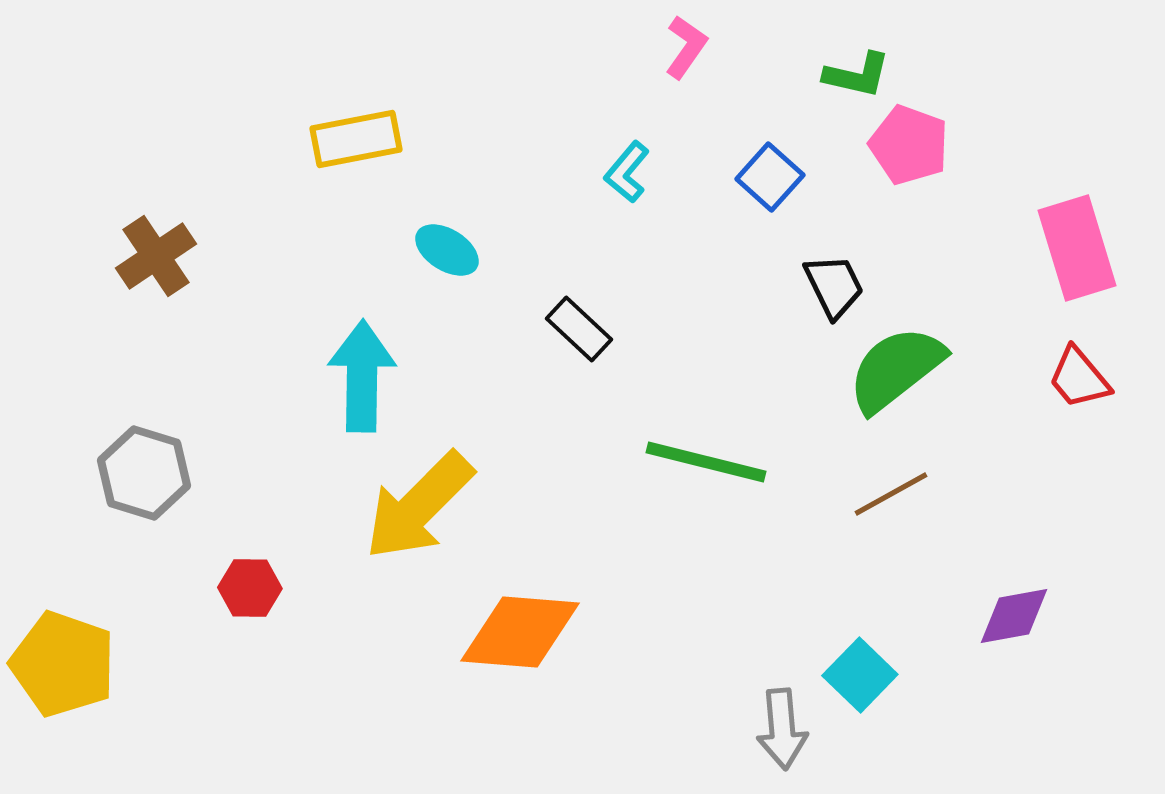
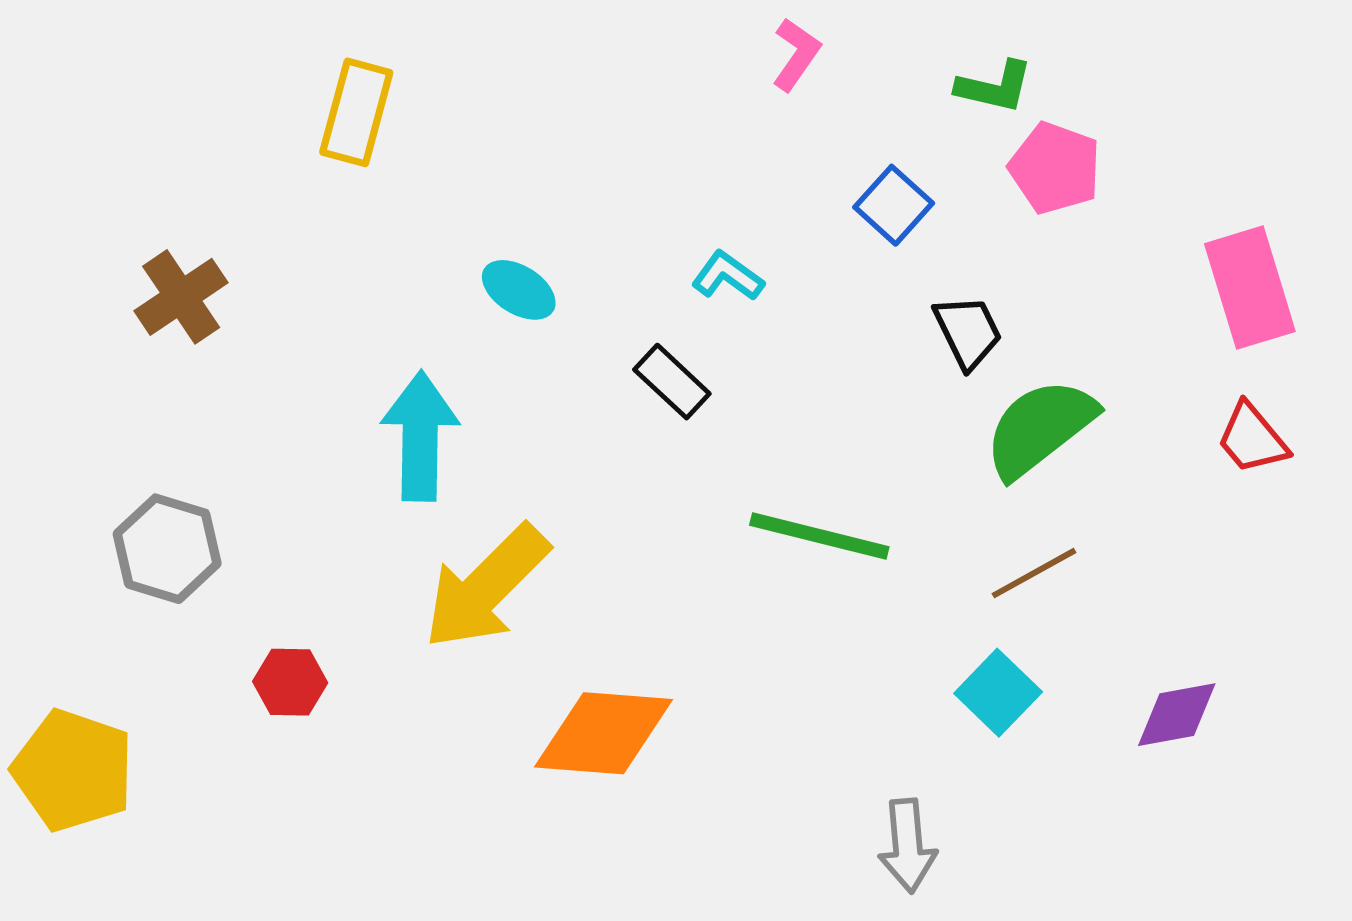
yellow rectangle: (356, 139) -> (356, 112), moved, turned -64
cyan L-shape: (627, 172) -> (728, 276), moved, turned 86
cyan square: (860, 675) -> (998, 693), moved

